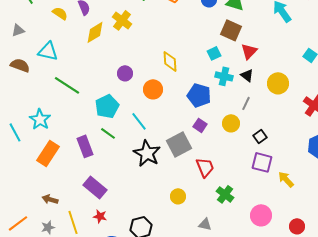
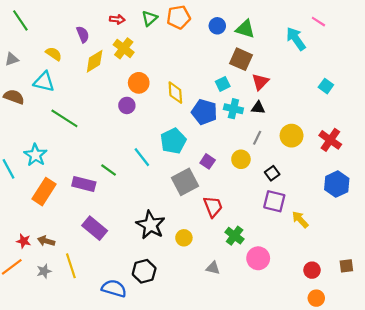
yellow semicircle: (60, 13) -> (54, 54), moved
black triangle: (247, 75) -> (258, 108), turned -32
yellow circle: (278, 83) -> (292, 136), moved
orange circle: (153, 89) -> (139, 83), moved
blue pentagon: (199, 95) -> (204, 112), moved
cyan pentagon: (107, 106) -> (173, 141), moved
purple rectangle: (85, 146) -> (84, 184), turned -55
black star: (147, 153) -> (151, 225), moved
pink circle: (261, 215) -> (258, 258), moved
red star: (100, 216) -> (24, 241), moved

